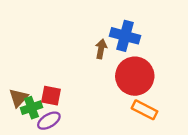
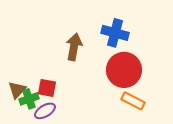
brown arrow: (101, 49) -> (74, 47), moved, size x1.5

